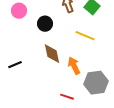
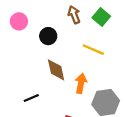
black line: (15, 65) -> (31, 98), moved
orange arrow: (74, 66) -> (81, 83), turned 36

